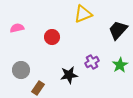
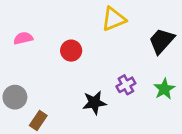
gray circle: (21, 70) -> (15, 97), moved
brown rectangle: (38, 88) -> (38, 120), moved

